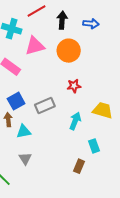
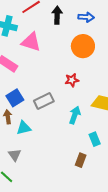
pink triangle: (35, 46) -> (31, 42), turned 35
orange circle: (69, 51) -> (83, 46), moved
gray triangle: (25, 159) -> (15, 155), moved

